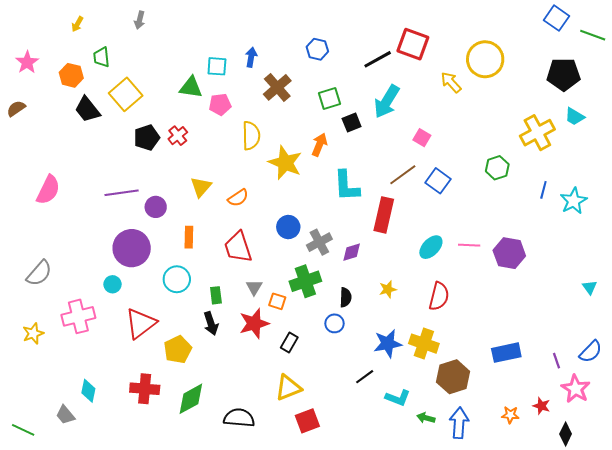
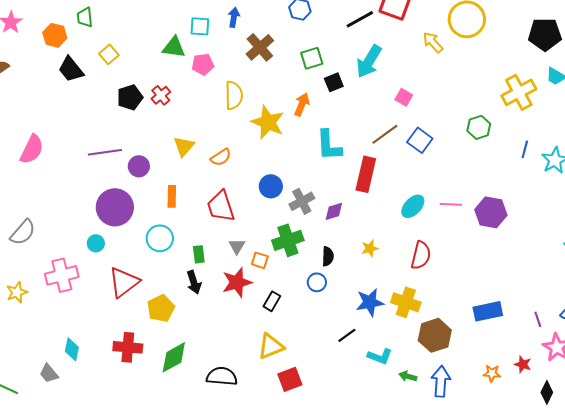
yellow square: (126, 94) -> (109, 54), size x0.6

